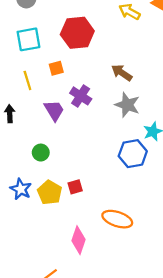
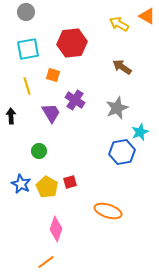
orange square: (56, 68) -> (53, 75), turned 32
brown arrow: (122, 73) -> (122, 67), moved
gray star: (127, 105) -> (117, 108), turned 30
pink diamond: (78, 240) -> (56, 229), moved

